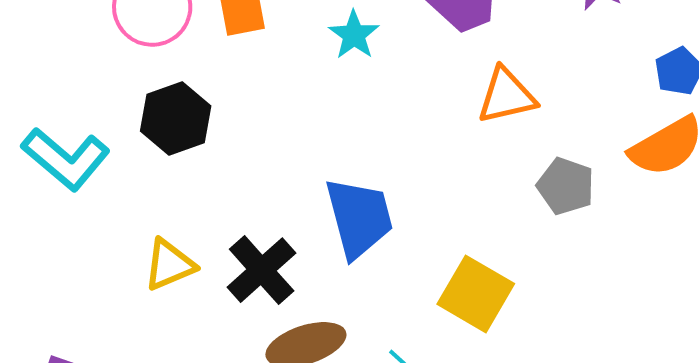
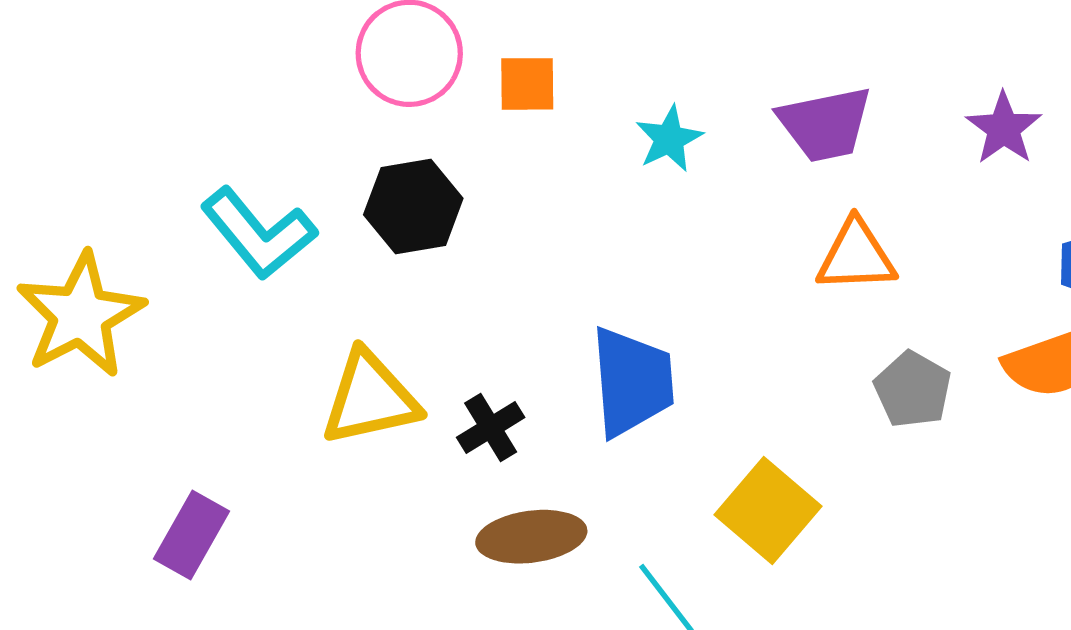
yellow triangle: (169, 265) -> (370, 398), size x1.4
black cross: (262, 270) -> (491, 427), size x0.7

